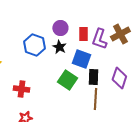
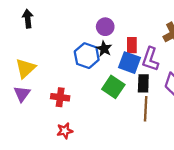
red rectangle: (83, 34) -> (132, 45), moved
purple L-shape: (99, 39) -> (150, 59), moved
blue hexagon: (34, 45) -> (87, 56), moved

